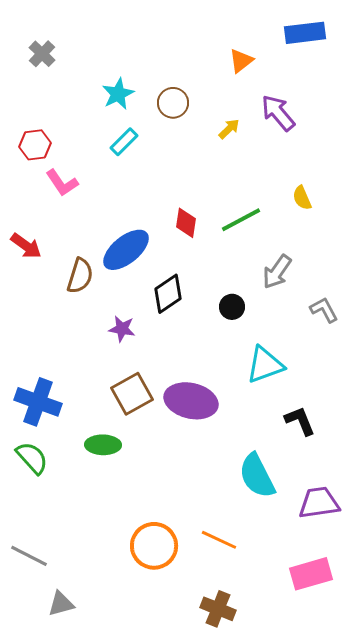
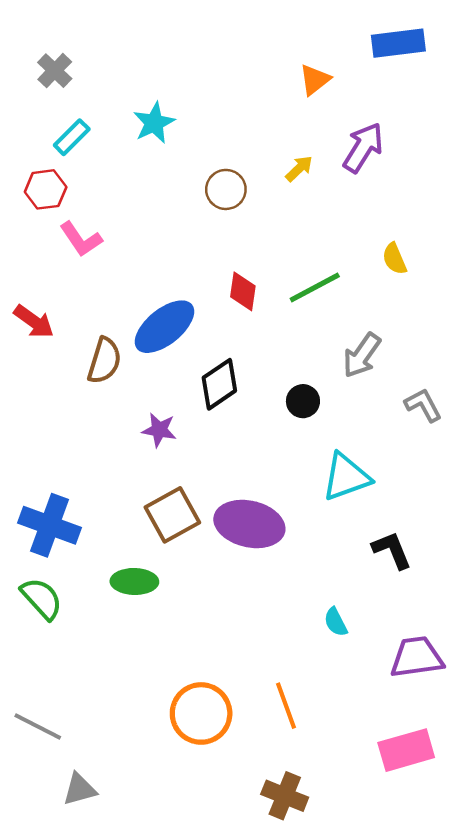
brown circle: (173, 103) -> (226, 189), moved
purple arrow: (278, 113) -> (363, 148), turned 72
cyan rectangle: (124, 142) -> (72, 137), moved
cyan semicircle: (257, 476) -> (336, 622), size x0.5
orange line: (219, 540) -> (286, 706), turned 45

